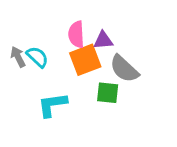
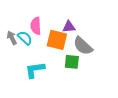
pink semicircle: (76, 34) -> (36, 26), moved
orange square: (85, 60) -> (57, 40), turned 35

